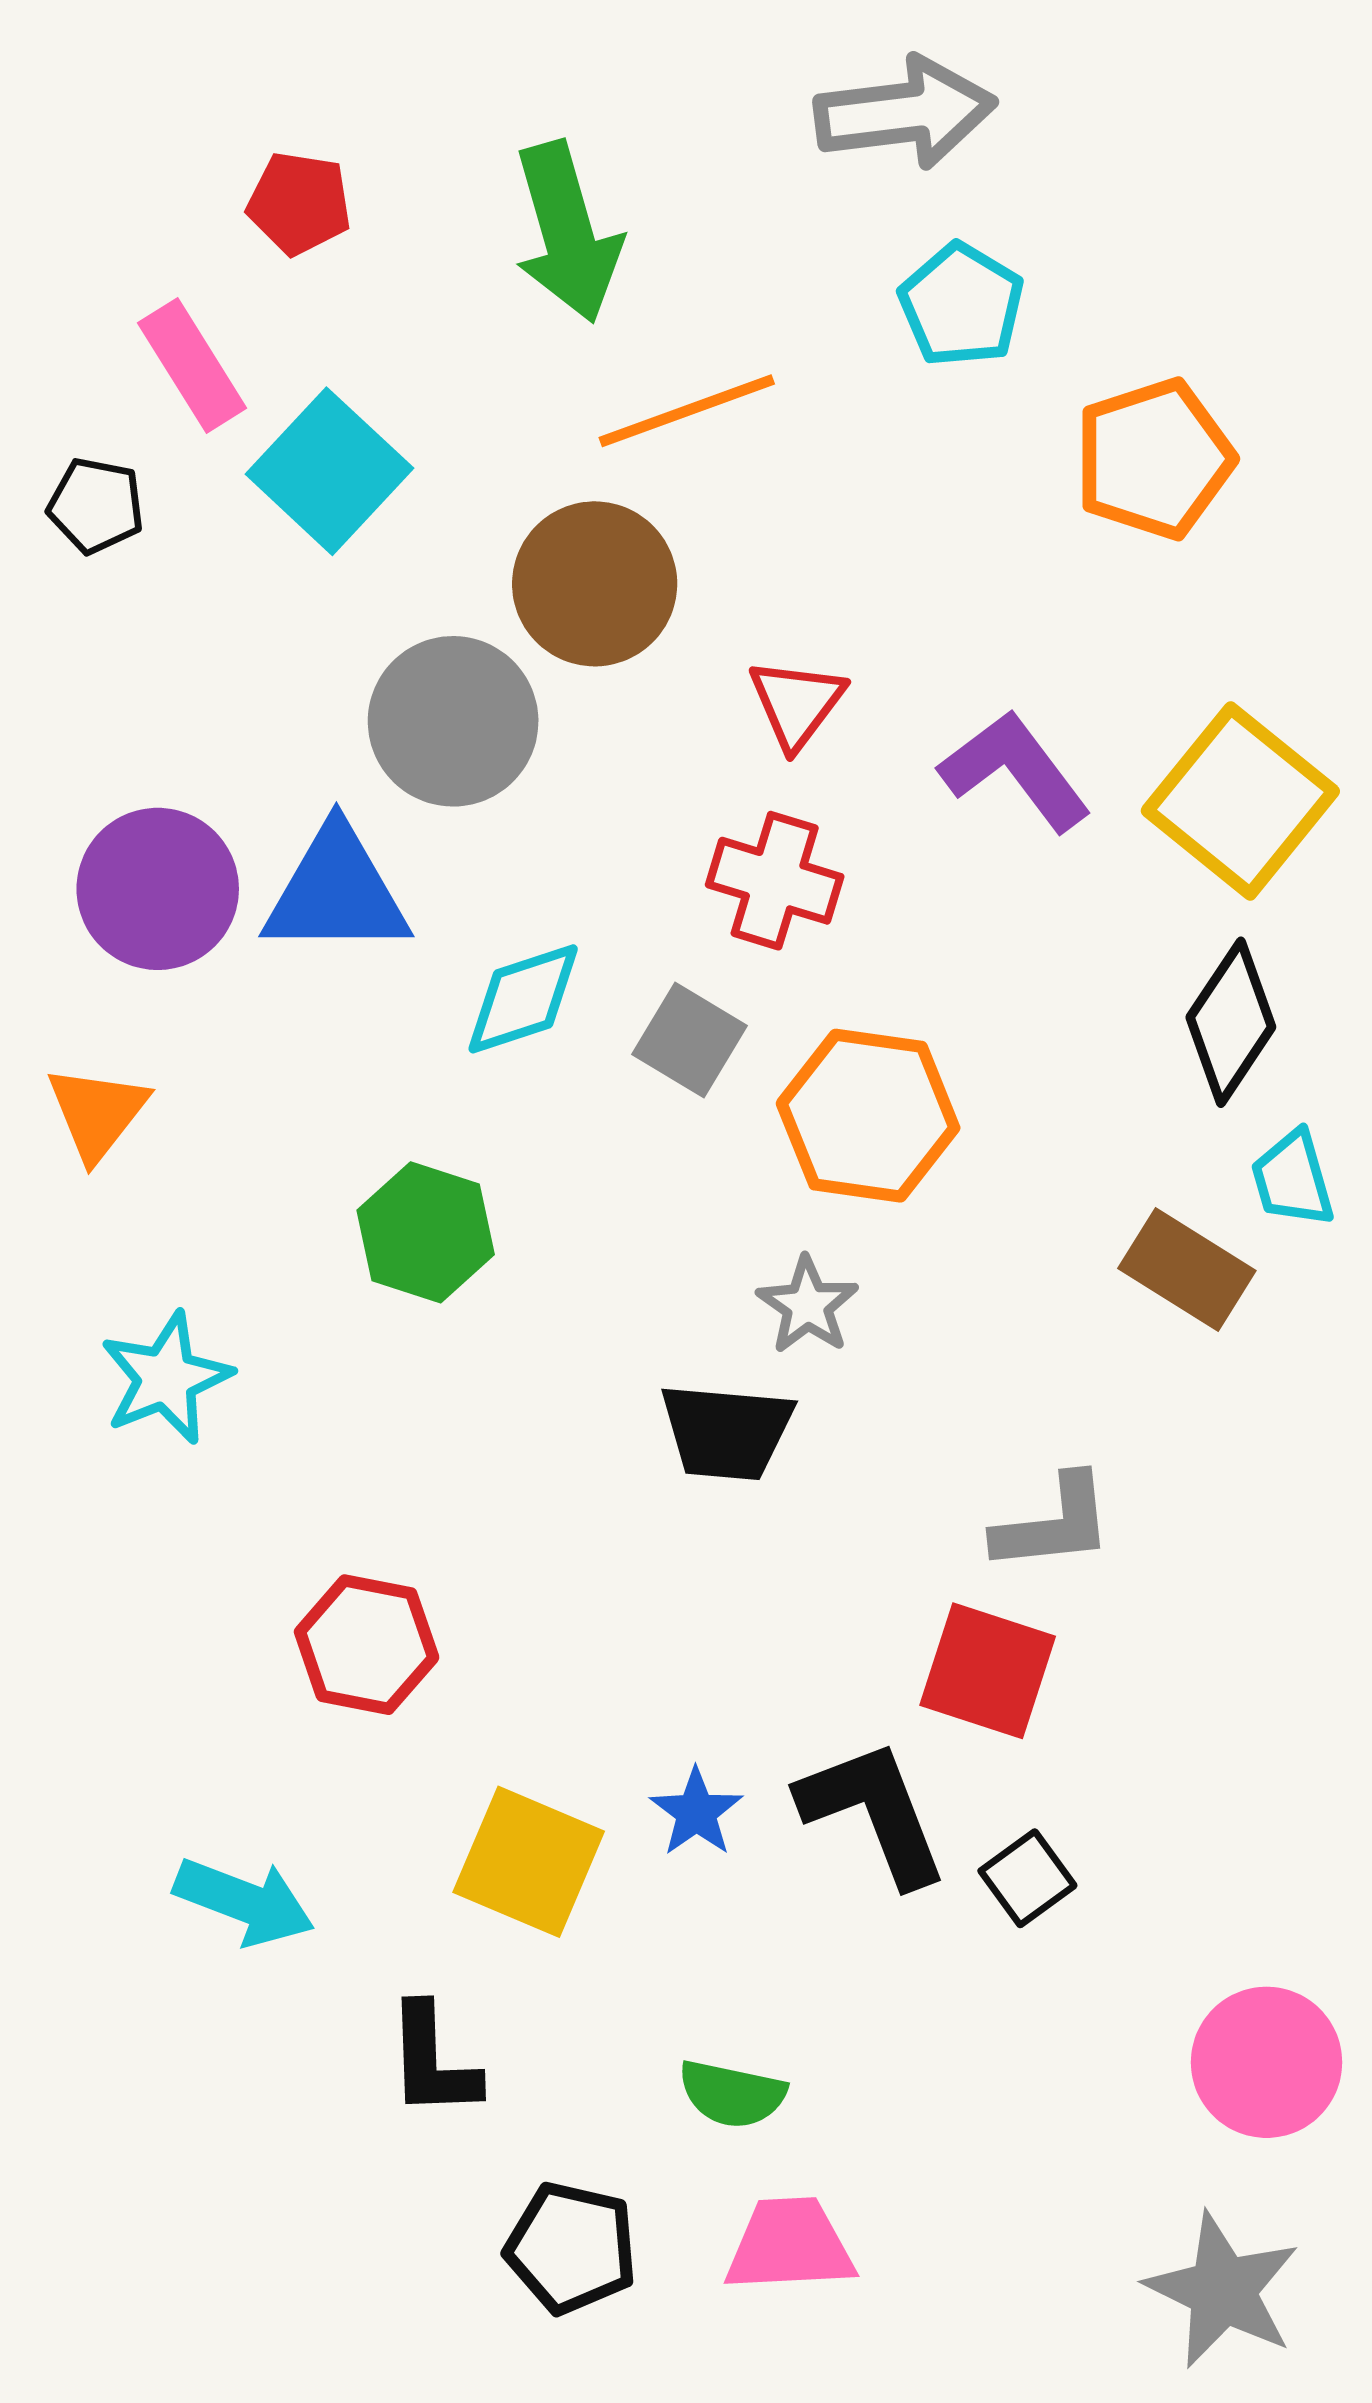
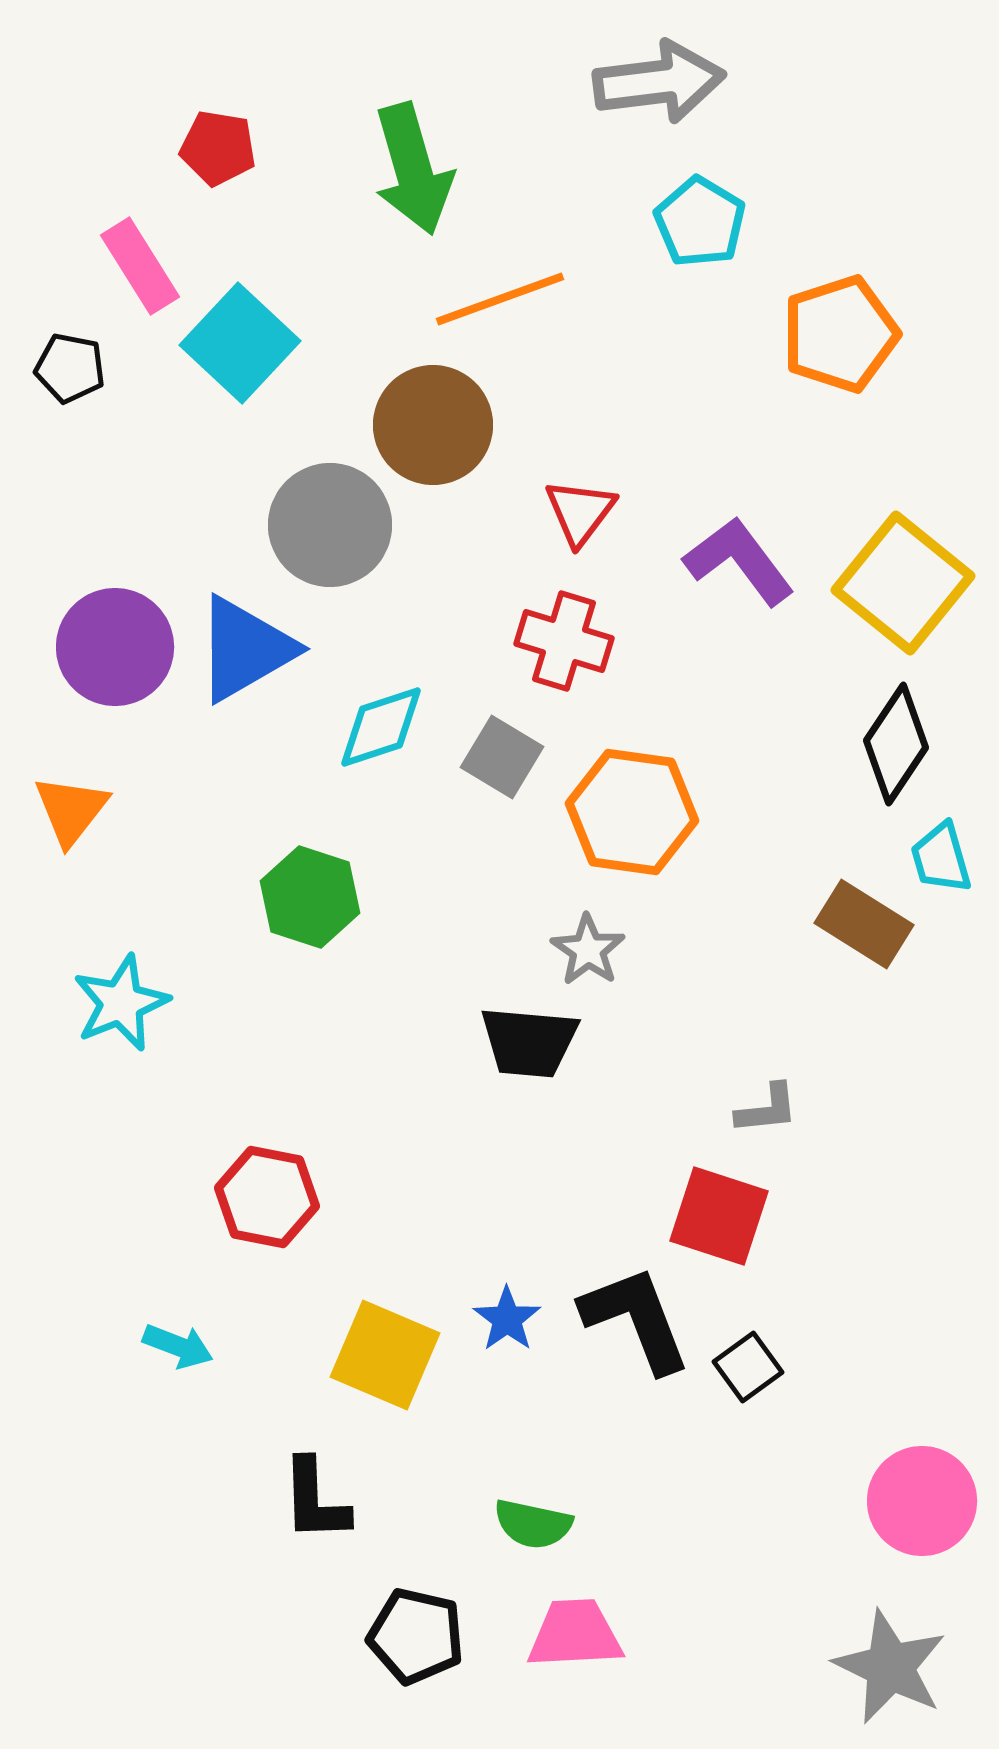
blue triangle: (336, 892) -> (245, 649), turned -30
gray L-shape: (1054, 1524) -> (767, 1109), size x0.7
cyan arrow: (244, 1902) -> (178, 1346), moved, size x0.7

